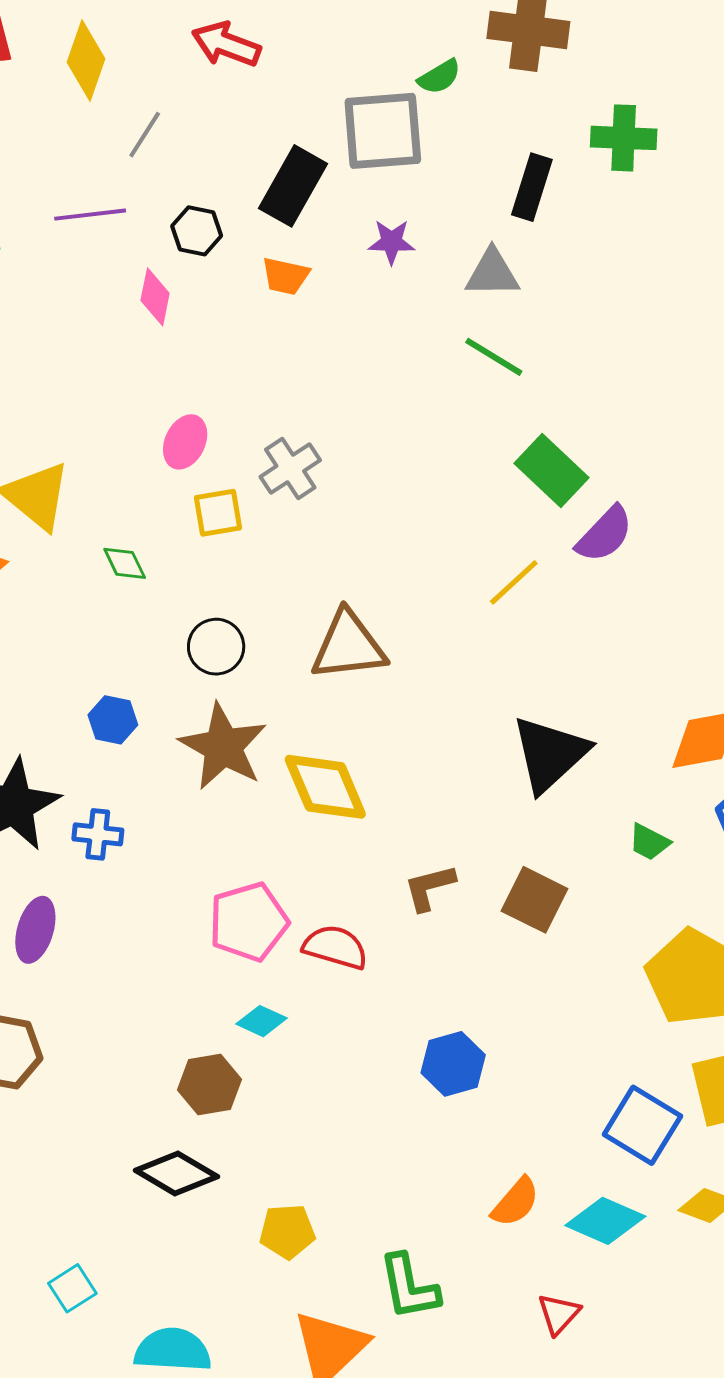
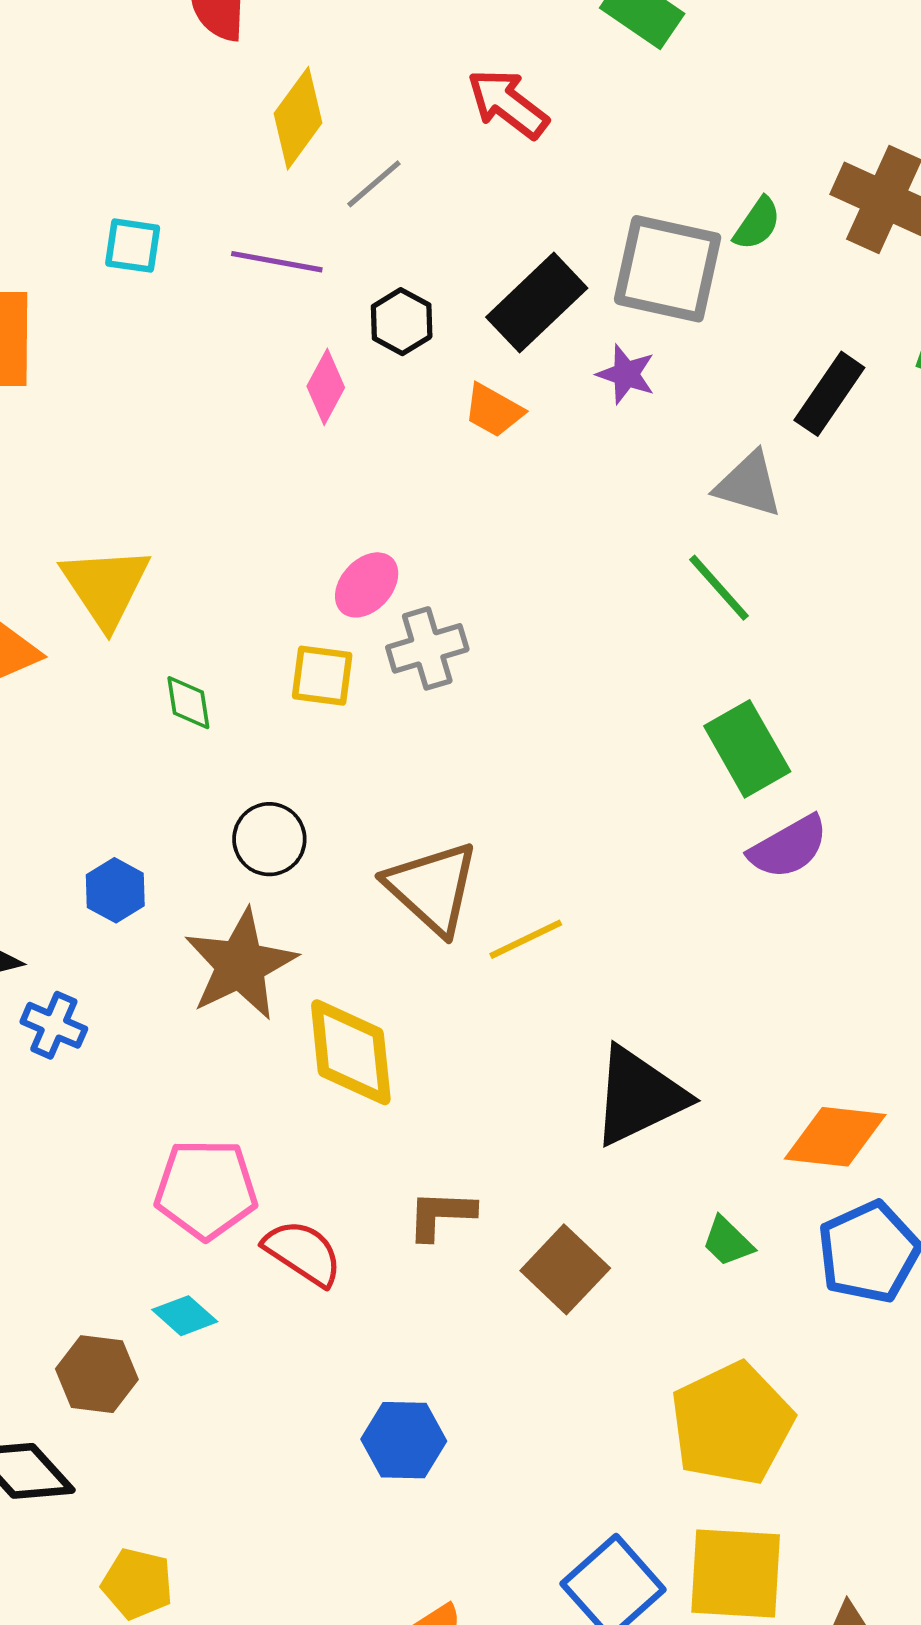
yellow diamond: (86, 60) -> (298, 118), moved
green semicircle: (439, 77) -> (757, 224), turned -42
purple star: (392, 242) -> (626, 374), moved
pink ellipse: (185, 442) -> (367, 585), moved
yellow line: (514, 582) -> (526, 939), moved
brown triangle: (348, 646) -> (432, 888), turned 32

